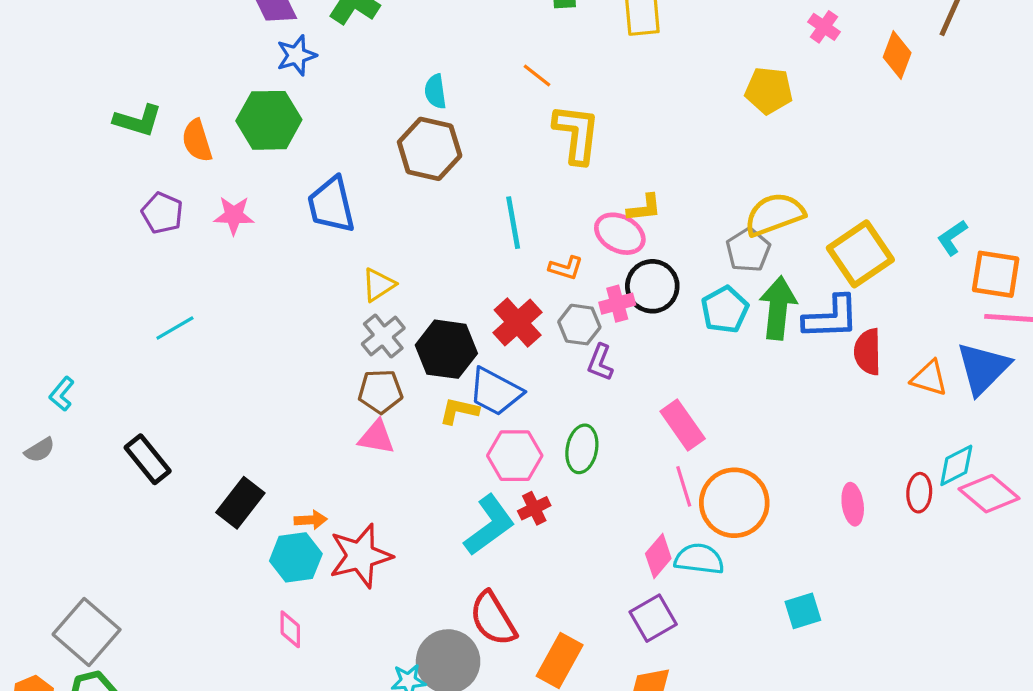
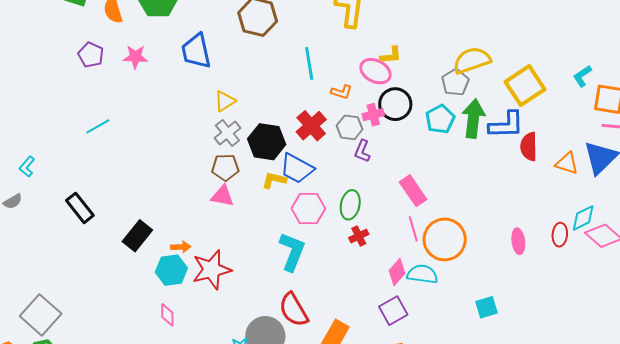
red cross: (534, 508) -> (359, 236), moved
cyan L-shape: (489, 525) -> (292, 252), turned -33

